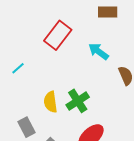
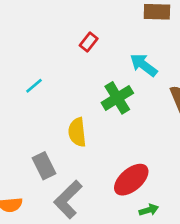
red rectangle: (58, 35) -> (89, 42), size x0.5
green cross: (78, 101) -> (117, 98), moved

